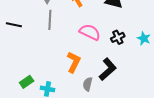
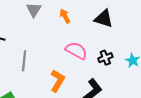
gray line: (50, 20) -> (24, 61), moved

